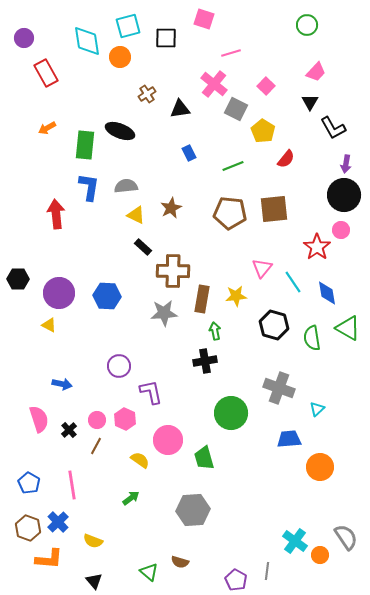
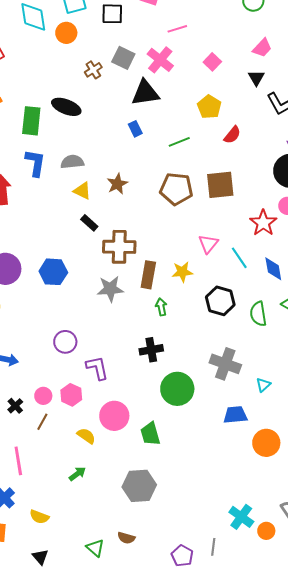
black triangle: (180, 109) -> (145, 93), moved, size x1.4
gray square: (236, 109) -> (123, 58), moved
black cross: (205, 361) -> (151, 350), moved

